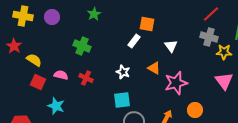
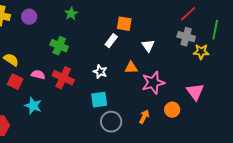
orange triangle: (154, 68) -> (131, 68), turned -32
red cross: (86, 78) -> (63, 78), size x1.5
pink triangle: (224, 81) -> (195, 92), moved

